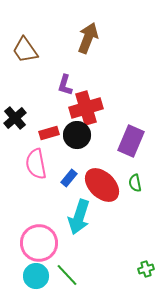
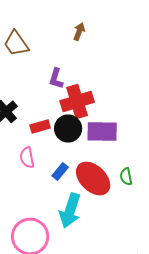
brown arrow: (88, 38) -> (79, 32), size x0.6
purple rectangle: (131, 141) -> (102, 132), moved, turned 68
pink semicircle: (36, 164) -> (27, 158), size x0.7

